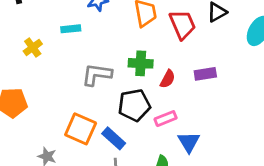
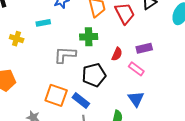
yellow cross: (33, 48) -> (17, 39), turned -32
green cross: (141, 63) -> (89, 37), moved
pink rectangle: (166, 119) -> (136, 69), moved, turned 63

